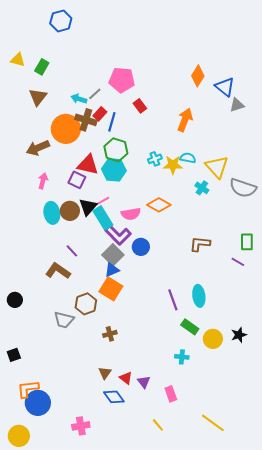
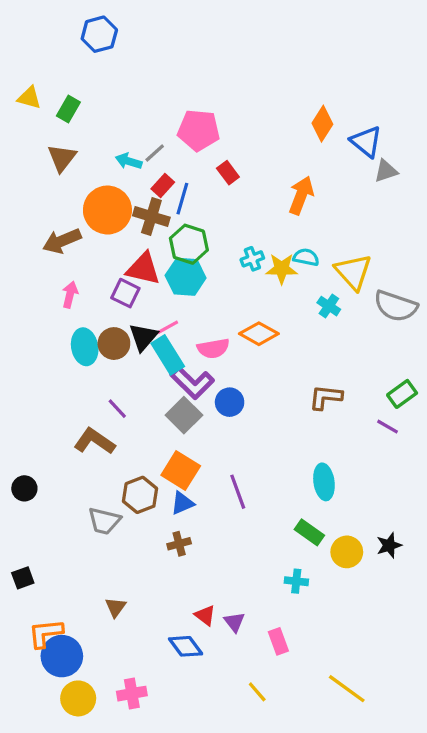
brown cross: (86, 120) -> (151, 217), moved
green rectangle: (247, 242) -> (402, 394), turned 54
blue triangle: (112, 270) -> (182, 503), moved
purple line: (173, 300) -> (238, 492), moved
brown triangle: (105, 373) -> (116, 607), moved
yellow circle: (19, 436) -> (78, 698), moved

